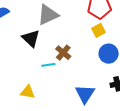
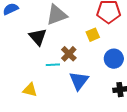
yellow square: (98, 30) -> (93, 35), moved
blue triangle: (85, 94) -> (79, 81), moved

